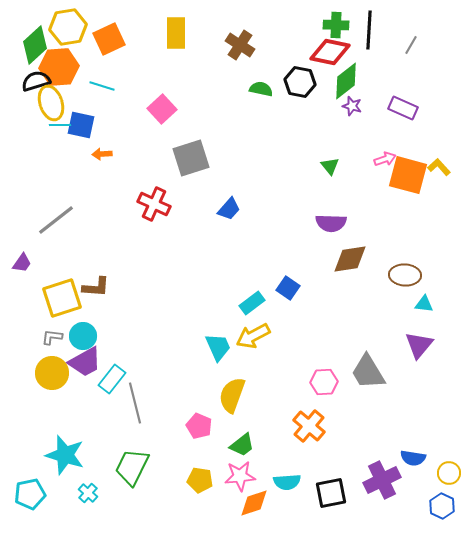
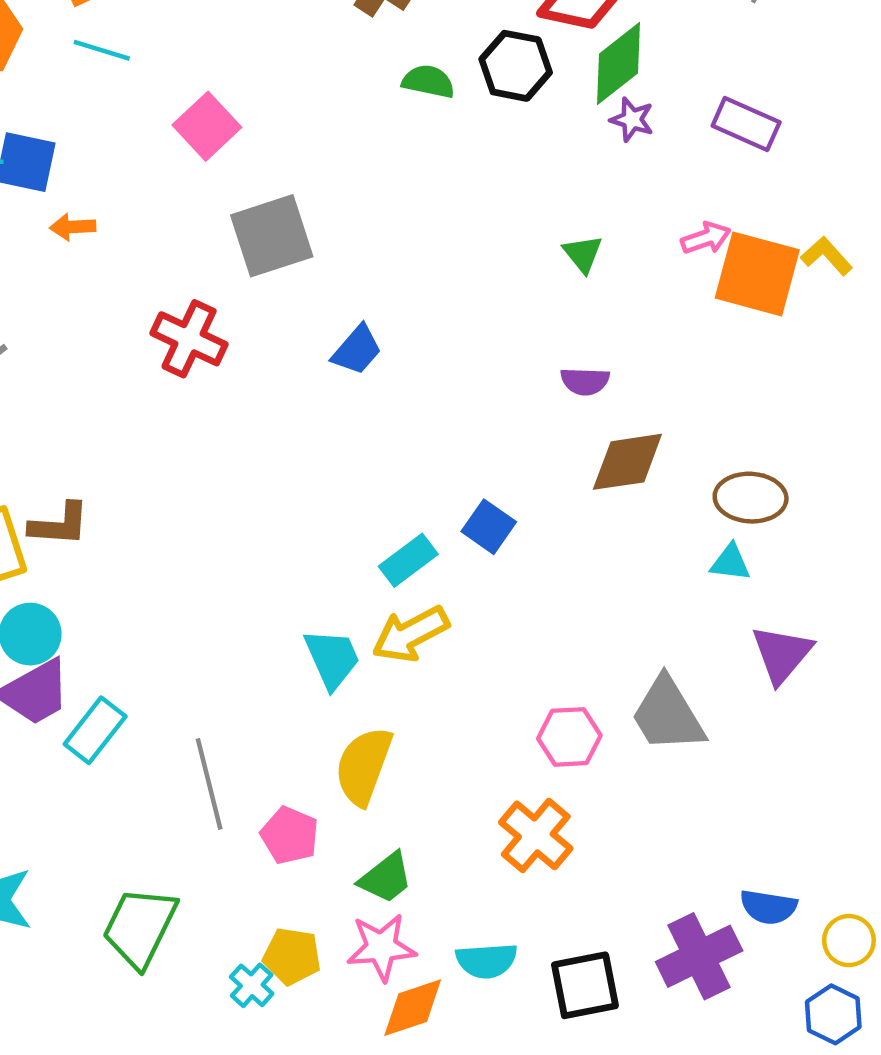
cyan line: (102, 86) -> (102, 50), moved
purple semicircle: (331, 223) -> (585, 381), size x0.7
cyan triangle: (424, 304) -> (730, 562), moved
gray line: (135, 403) -> (209, 784), moved
cyan cross: (88, 493) -> (252, 985), moved

